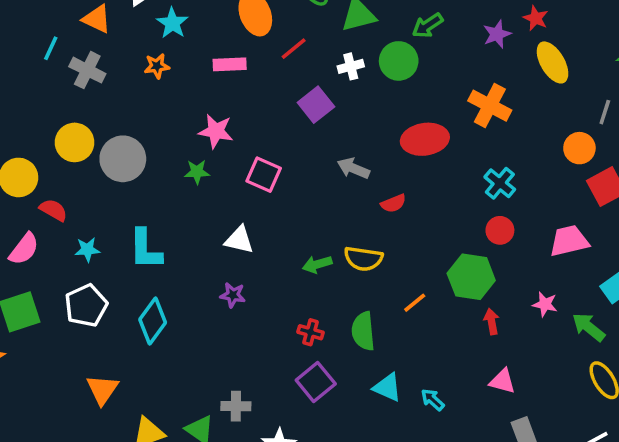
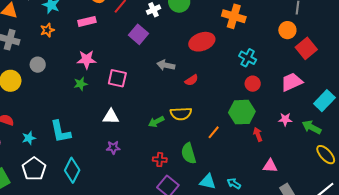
gray circle: (123, 159) -> (38, 65), moved, size x0.6

